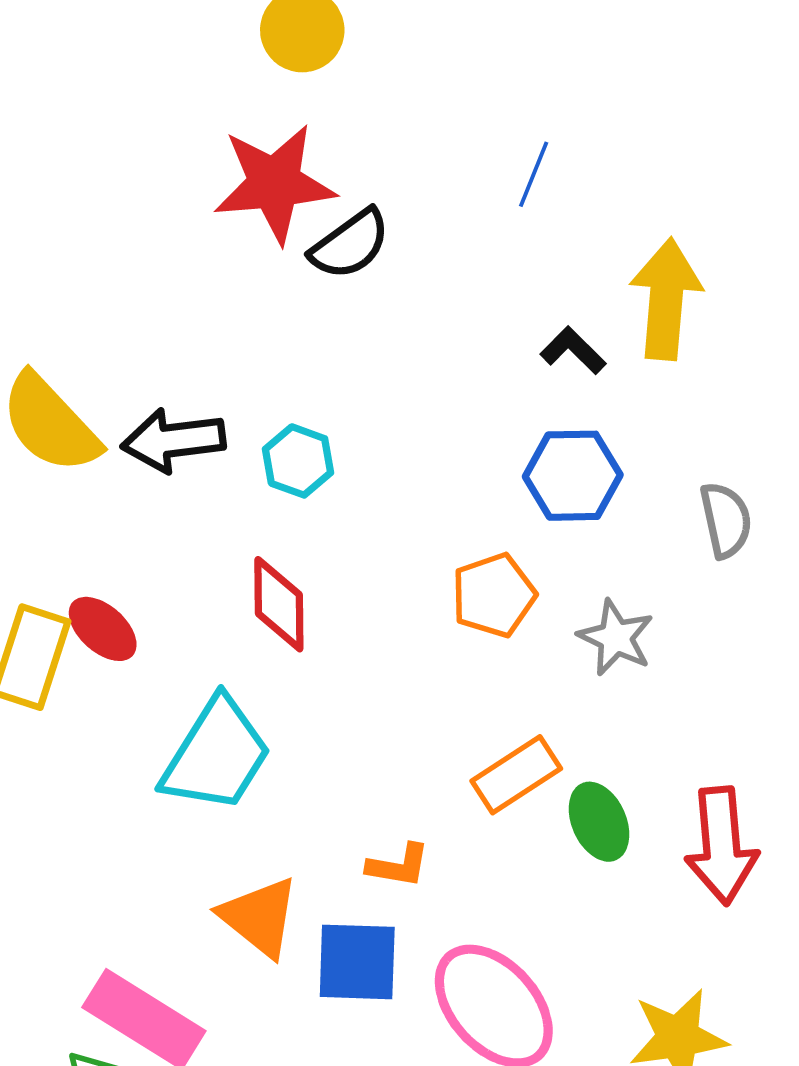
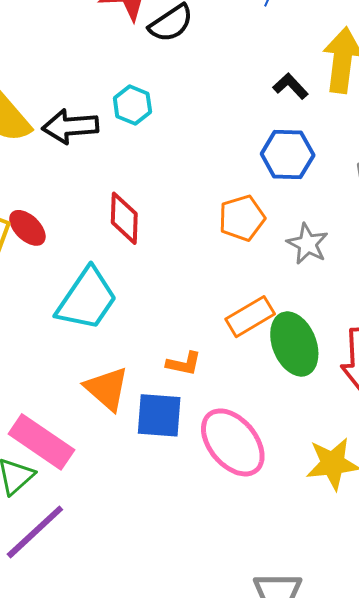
cyan hexagon: (298, 461) -> (132, 105), moved
green ellipse: (599, 822) -> (294, 344), size x1.5

